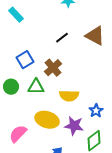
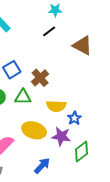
black line: (62, 38) -> (49, 31), moved
blue star: (96, 111) -> (74, 118), moved

